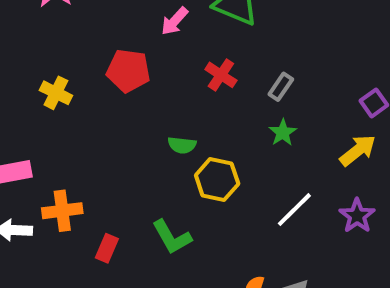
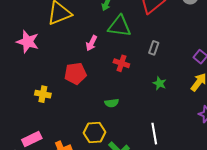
gray rectangle: (281, 87) -> (154, 48), moved
yellow hexagon: (217, 179) -> (95, 133), moved
white line: (294, 210) -> (154, 134), moved, turned -40

